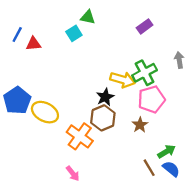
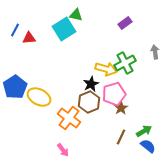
cyan square: (74, 33) -> (64, 29), size x1.6
pink pentagon: (151, 99) -> (114, 94), moved
brown line: (149, 168) -> (121, 137), moved, turned 56

